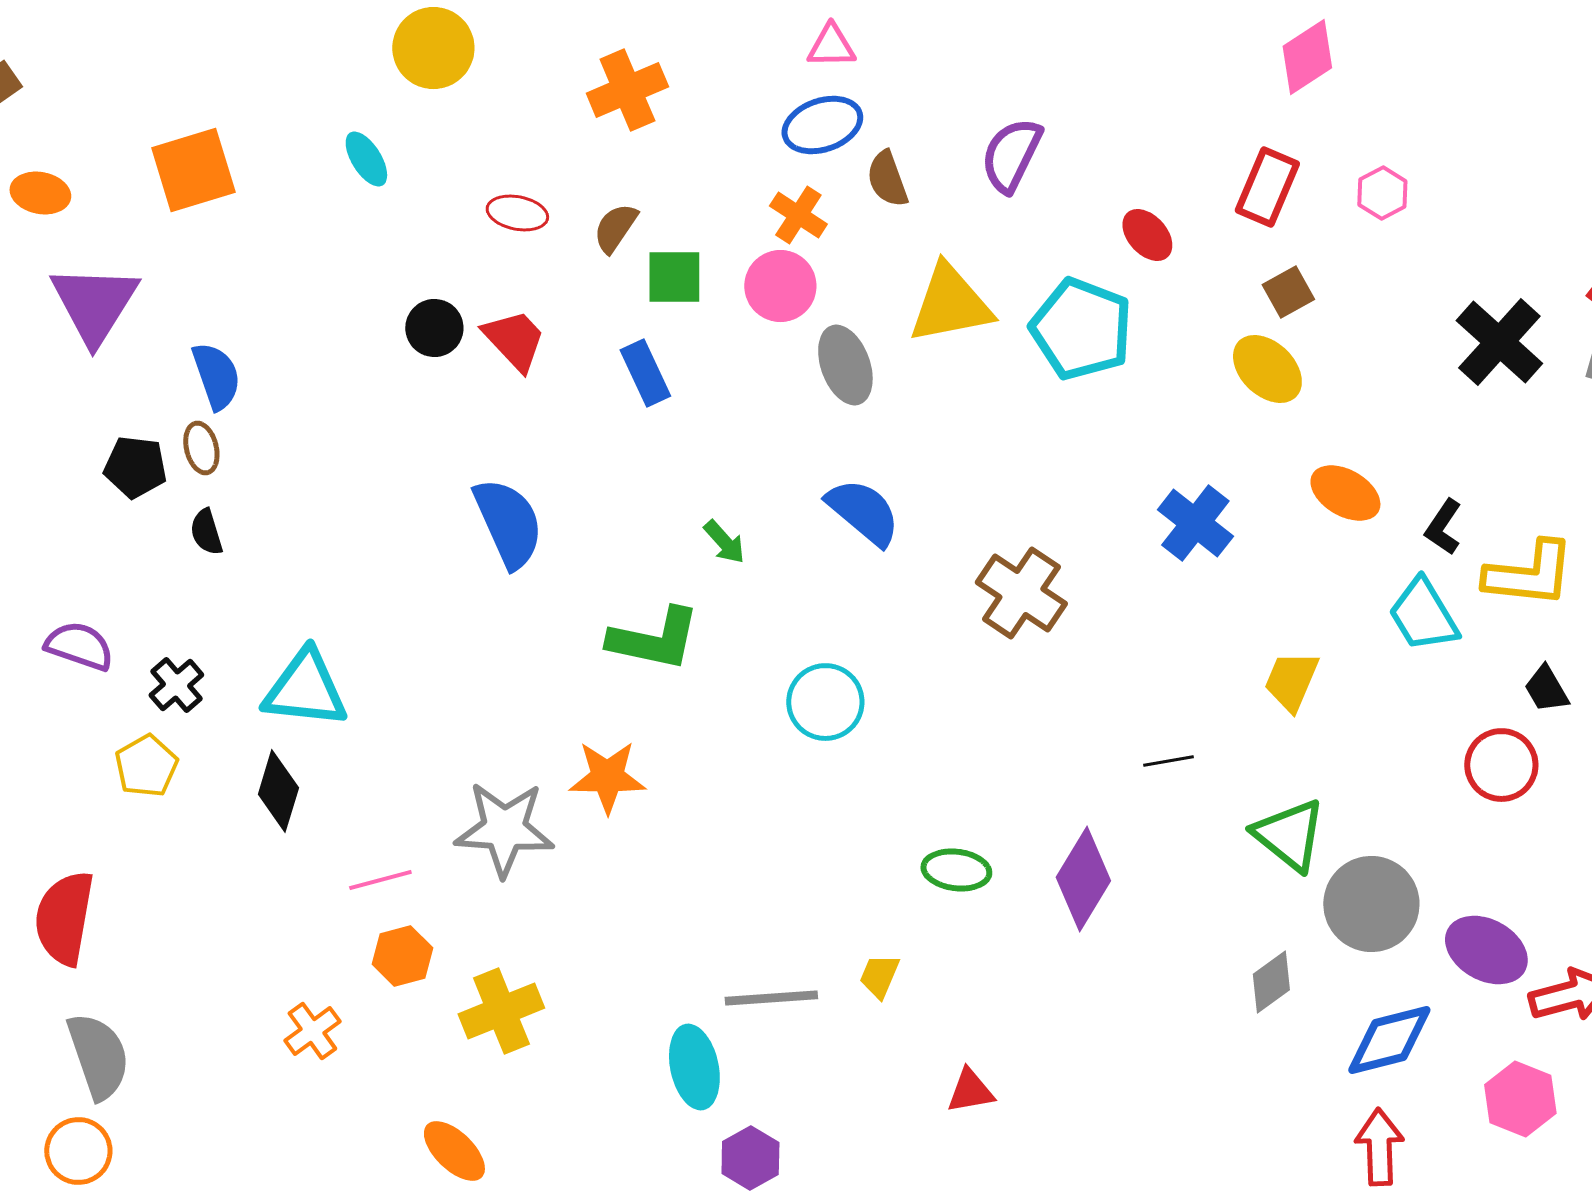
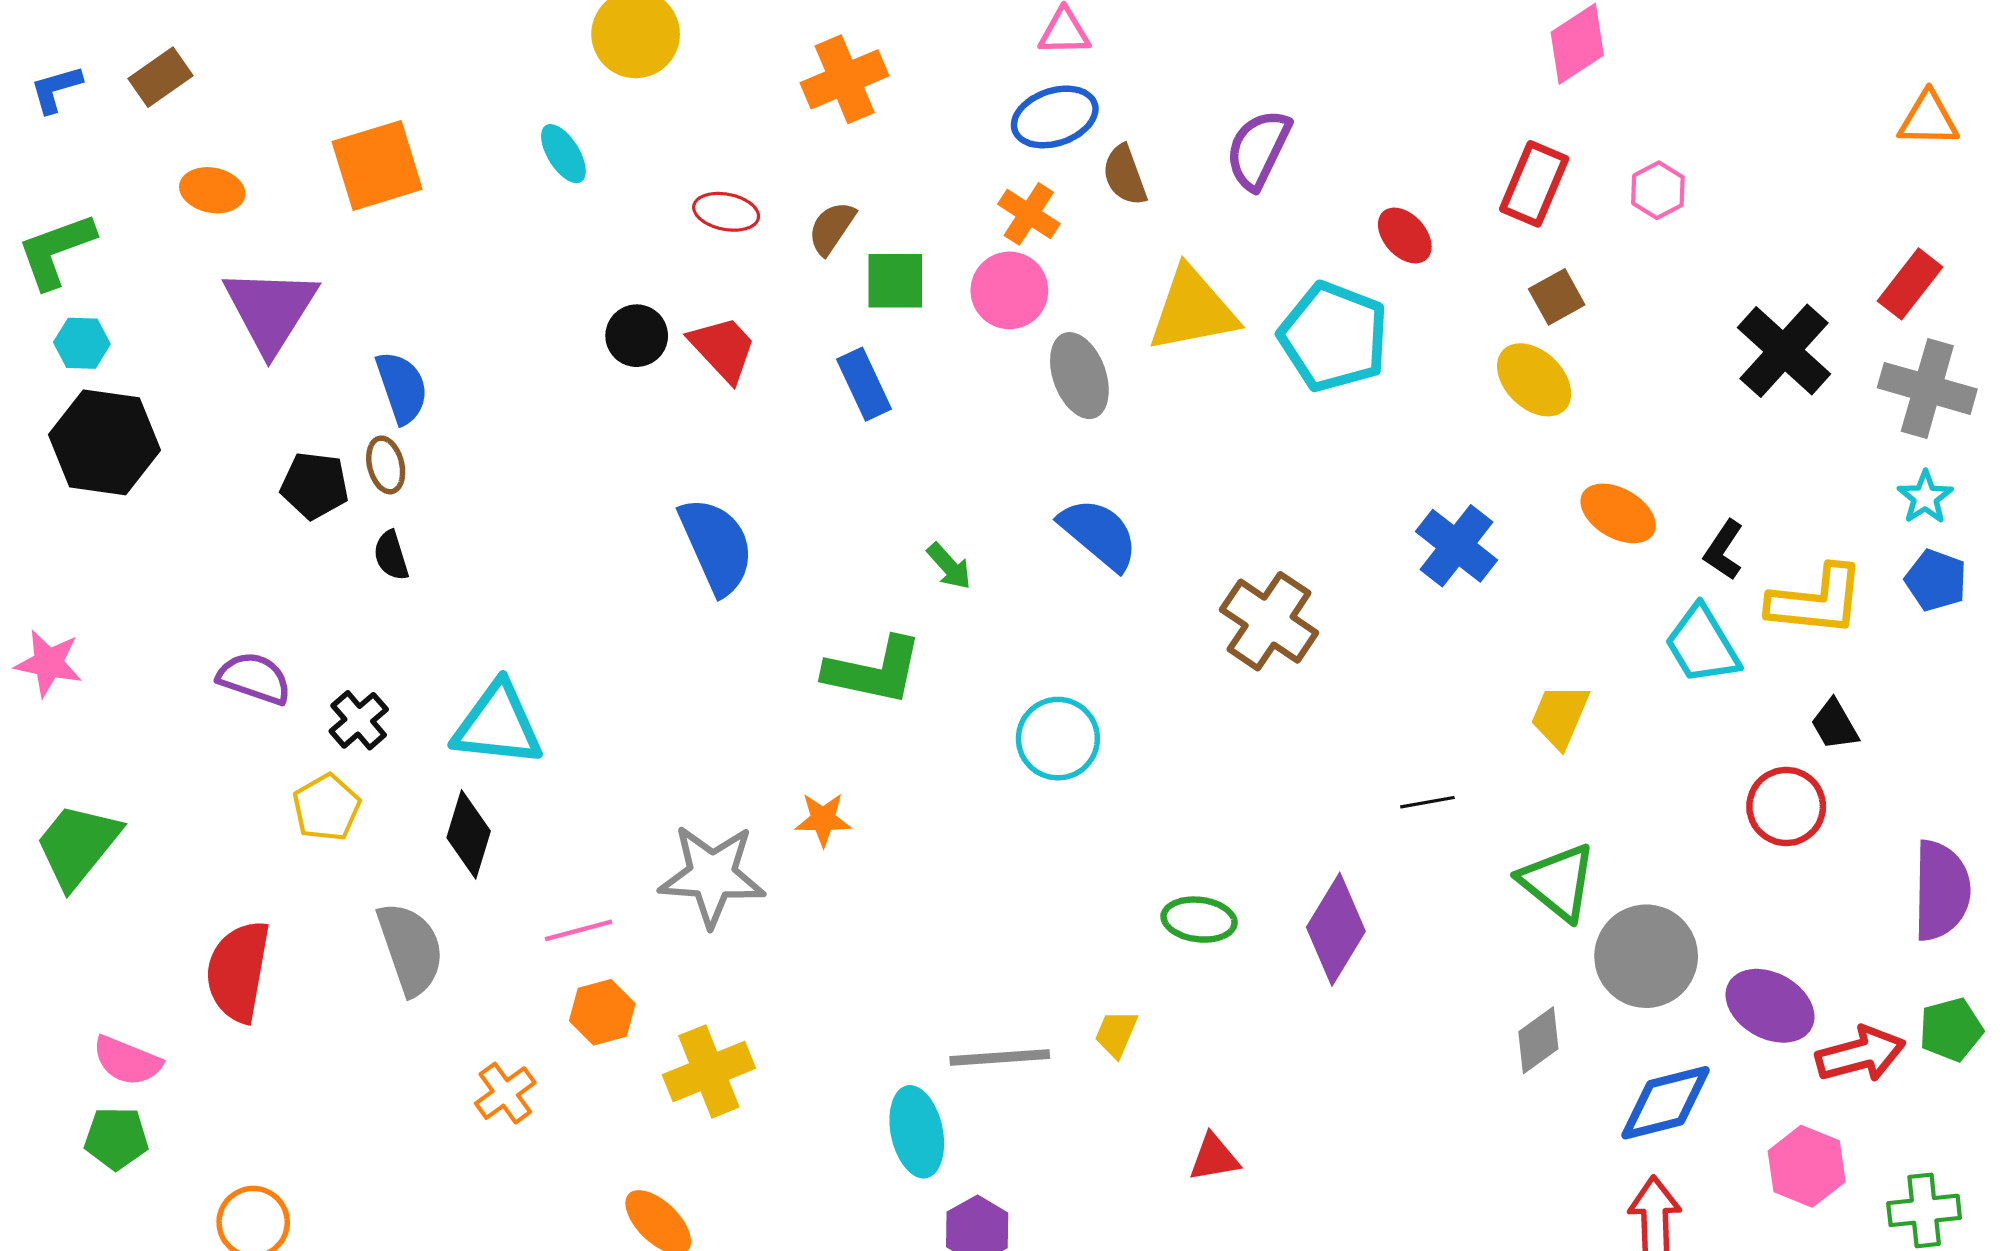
orange star: (607, 777) -> (823, 819), size x0.7
gray semicircle: (98, 1056) -> (410, 949), moved

